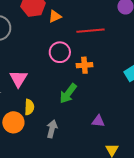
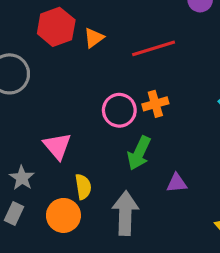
pink circle: (60, 52) -> (119, 110), moved
purple triangle: (98, 121) -> (177, 183), moved
gray arrow: (52, 129) -> (125, 213), size x1.5

